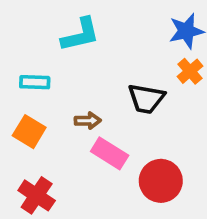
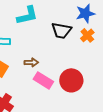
black trapezoid: (146, 99) -> (61, 30), moved
red circle: (161, 181) -> (71, 80), moved

